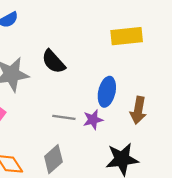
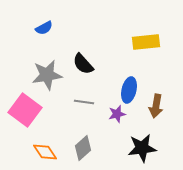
gray line: (64, 117) -> (84, 102), moved

